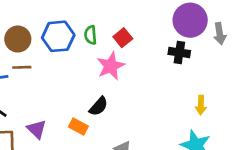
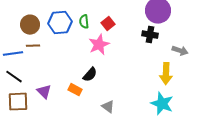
gray arrow: (220, 34) -> (180, 51), moved, turned -63
yellow arrow: (201, 105) -> (166, 74), size x1.5

